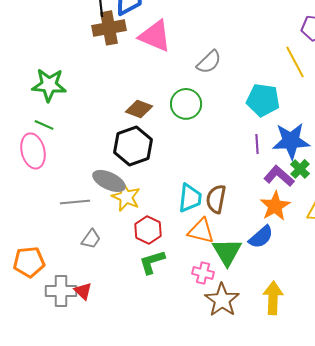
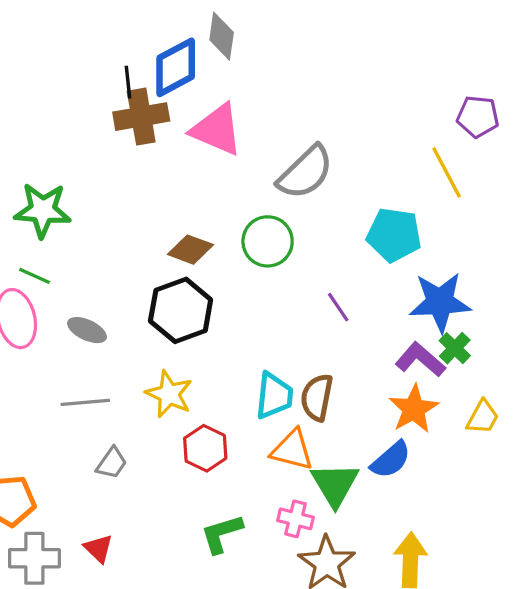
gray semicircle: (209, 62) -> (305, 172), size x1.4
purple line: (257, 144) -> (338, 307), moved, turned -30
gray ellipse: (109, 181) -> (87, 330), moved, size x0.7
green L-shape: (152, 262) -> (222, 534), moved
gray cross: (61, 291) -> (34, 558), moved

